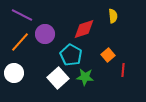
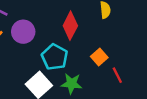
red diamond: (84, 29) -> (70, 26), turned -45
red line: (123, 70) -> (117, 75), turned -32

